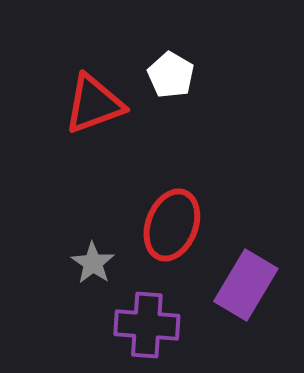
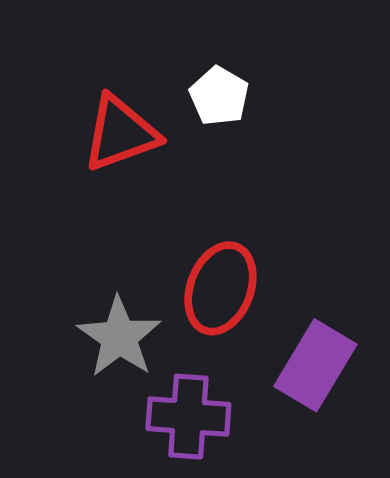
gray star: (93, 263) -> (119, 337), size x1.5

